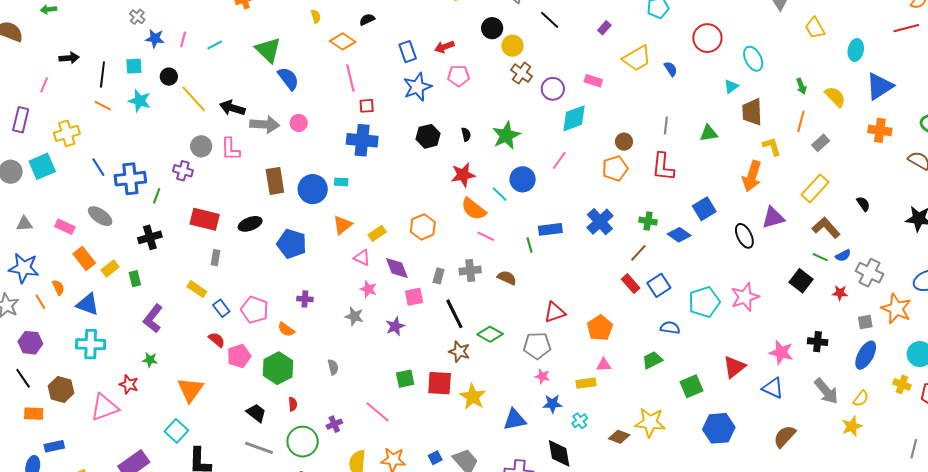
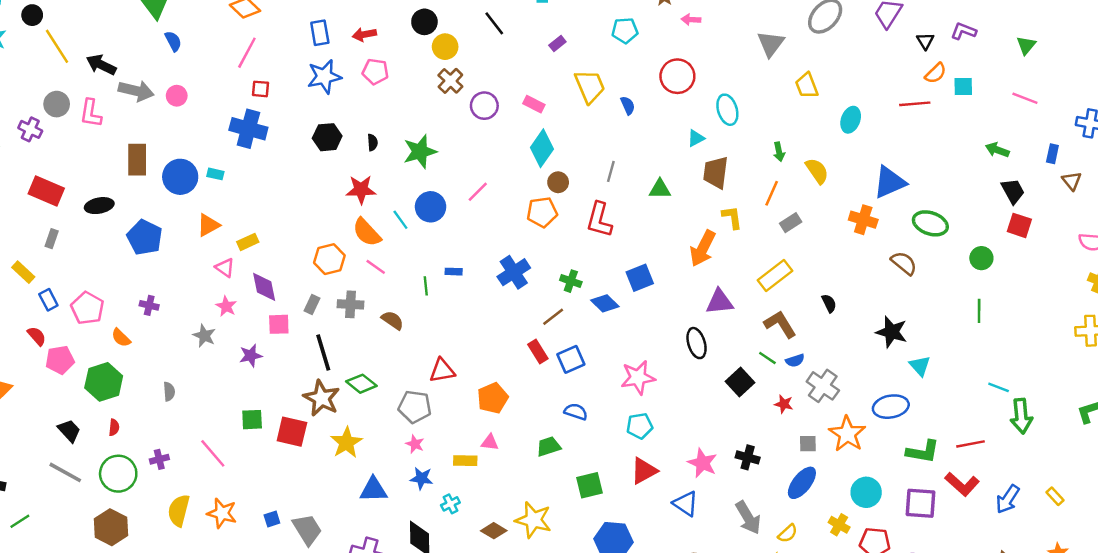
yellow trapezoid: (637, 58) -> (590, 86), turned -92
pink line: (350, 78) -> (247, 53), turned 32
blue semicircle: (288, 79) -> (173, 41), size x0.7
blue triangle: (880, 86) -> (890, 182), moved
cyan diamond: (574, 118) -> (542, 148), moved, turned -44
orange hexagon: (423, 227) -> (329, 259), moved
blue rectangle: (550, 229) -> (454, 272), size x0.6
black ellipse: (744, 236) -> (697, 343), moved
pink star: (745, 297) -> (638, 378), moved
cyan pentagon: (704, 302) -> (640, 426), moved, size x0.7
brown star: (459, 352) -> (322, 398), size x1.4
yellow star: (473, 397) -> (346, 443), moved

